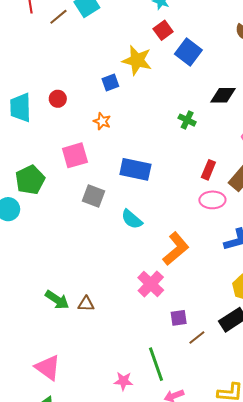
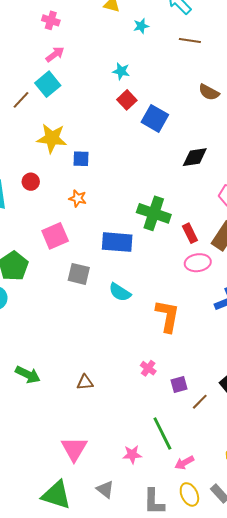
yellow star: (137, 60) -> (52, 138), moved
blue square: (110, 82) -> (81, 159), turned 30
green cross: (187, 120) -> (154, 213), moved, size x1.8
red rectangle: (208, 170) -> (190, 233), turned -42
orange L-shape: (176, 249) -> (167, 316), turned -32
pink cross: (151, 284) -> (148, 368), moved, size x0.6
green arrow: (57, 300) -> (28, 375), moved
pink triangle: (48, 368) -> (74, 449), moved, turned 32

